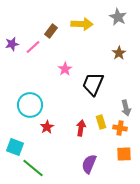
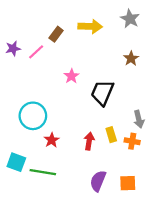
orange square: (124, 154) -> (128, 183), moved
green line: (33, 168) -> (43, 172), moved, turned -30

